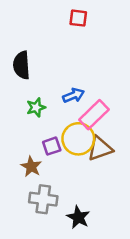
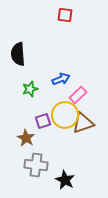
pink rectangle: (94, 115) -> (78, 95), size x0.7

